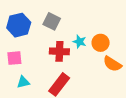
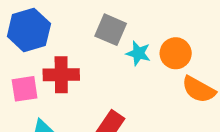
gray square: (52, 21) -> (111, 30), moved
red cross: (59, 51) -> (61, 75), moved

